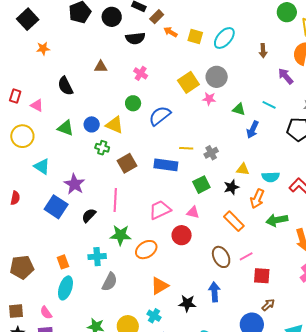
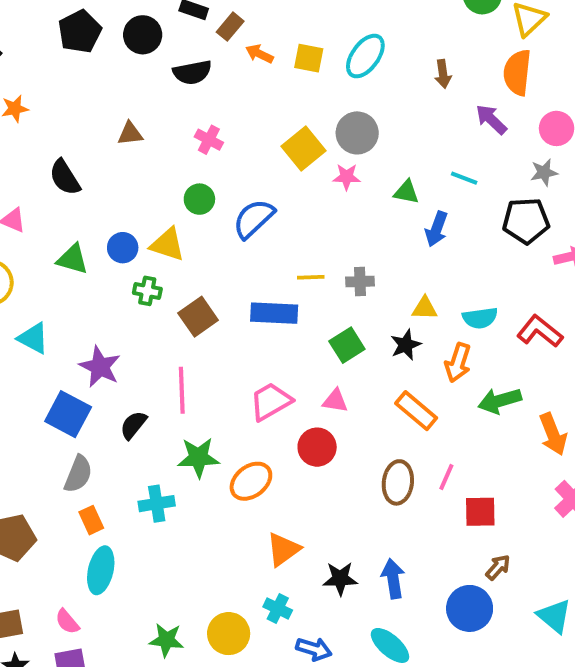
gray cross: (211, 153) -> (360, 282), turned 32
pink line: (246, 256) -> (446, 477), turned -32
brown ellipse: (221, 257) -> (398, 482), turned 40
gray semicircle: (110, 282) -> (78, 474), moved
blue arrow: (214, 292) -> (393, 579), moved

